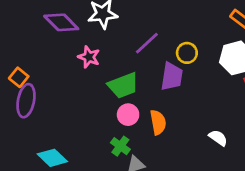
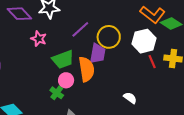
yellow circle: (187, 53) -> (109, 37), size x1.5
orange semicircle: (158, 122) -> (86, 69), moved, size x1.4
green cross: (120, 146) -> (57, 93), moved

